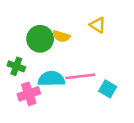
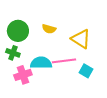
yellow triangle: (98, 25) -> (81, 39), moved, size x1.5
green circle: (40, 39) -> (18, 31), moved

